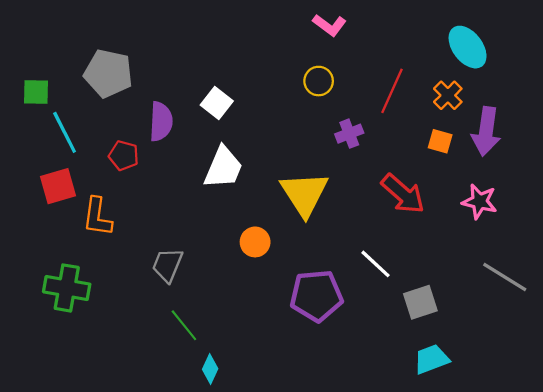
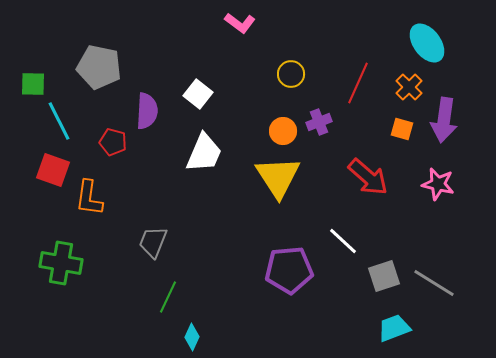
pink L-shape: (330, 25) -> (240, 23), moved
red square: (58, 186) -> (53, 170), turned 36
orange circle: (255, 242) -> (283, 131), moved
gray line: (505, 277) -> (434, 283), moved
green line: (184, 325) -> (168, 297), turned 64

